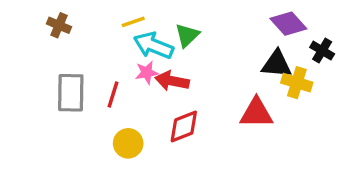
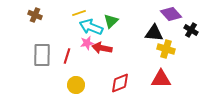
black triangle: (277, 64) -> (154, 33), moved
yellow cross: (297, 83) -> (166, 49), moved
red triangle: (256, 113) -> (161, 79), moved
red diamond: (184, 126) -> (120, 83), moved

